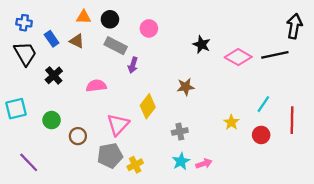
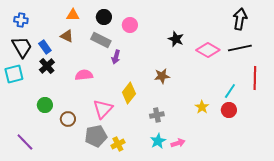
black circle: (110, 19) -> (104, 17), moved
black arrow: (294, 26) -> (240, 19), moved
blue rectangle: (52, 39) -> (45, 47), moved
cyan square: (16, 109) -> (14, 74), moved
red line: (292, 120) -> (255, 78), moved
red circle: (261, 135) -> (229, 110), moved

